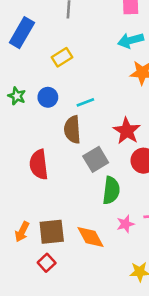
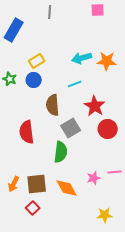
cyan arrow: (131, 40) -> (82, 58), moved
yellow rectangle: (62, 57) -> (37, 61), moved
cyan line: (85, 102) -> (75, 84), moved
green semicircle: (111, 190) -> (61, 152), moved

